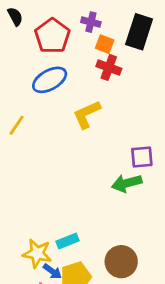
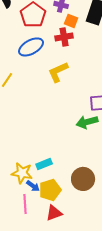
red cross: (109, 67) -> (64, 37), moved, turned -30

